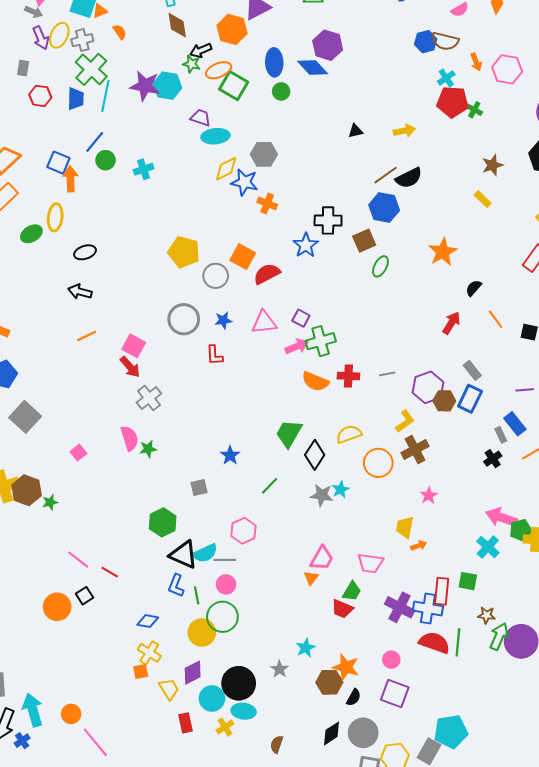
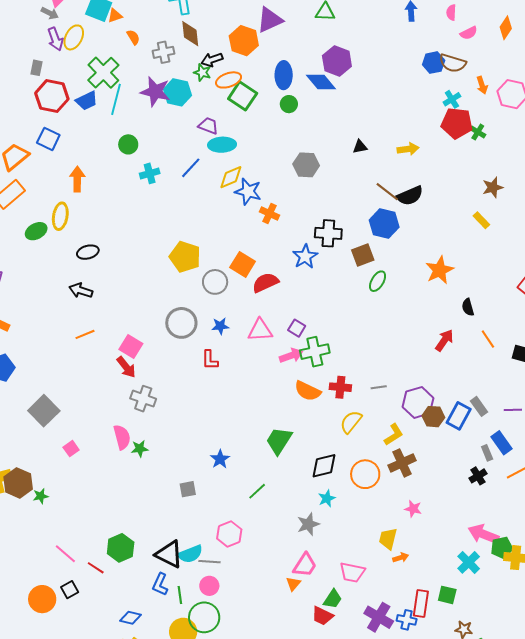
gray cross: (82, 40) -> (164, 52), moved
red hexagon: (40, 96) -> (52, 96), size x1.5
blue trapezoid: (76, 99) -> (87, 101), turned 60
blue line: (95, 142) -> (191, 168), moved
gray hexagon: (264, 154) -> (306, 165), moved
green circle: (106, 160) -> (128, 144), moved
blue square: (58, 163) -> (48, 139), moved
brown line: (386, 175) -> (387, 192), turned 70
black semicircle: (474, 288) -> (468, 307), turned -60
gray rectangle: (472, 370) -> (479, 406), moved
gray cross: (149, 398) -> (143, 399), turned -35
gray square: (25, 417) -> (44, 411), moved
yellow semicircle: (349, 434) -> (351, 422), moved, turned -35
black diamond: (315, 455) -> (324, 466), moved, turned 40
gray star: (322, 495) -> (308, 524), moved, turned -30
pink star: (429, 495) -> (413, 509), turned -30
green hexagon: (163, 522) -> (121, 548), moved
blue cross: (428, 608) -> (407, 620), size x0.7

